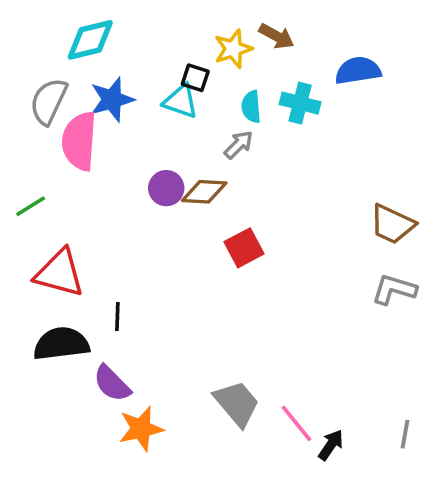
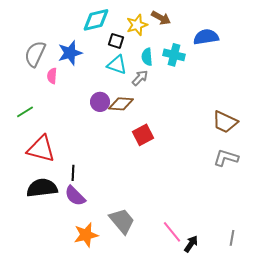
cyan diamond: (90, 40) -> (96, 20), moved
cyan triangle: (181, 101) -> (117, 65), moved
pink semicircle: (79, 141) -> (52, 76), size x0.5
purple semicircle: (112, 383) -> (75, 196), moved
gray trapezoid: (237, 403) -> (122, 221), moved

